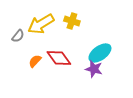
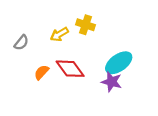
yellow arrow: (41, 24) -> (59, 34), moved, size x0.6

